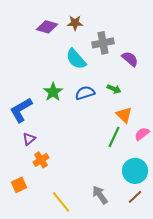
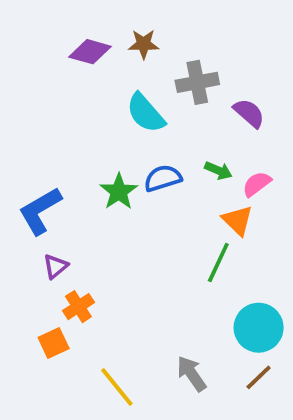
green star: (53, 92) -> (119, 192), moved
pink semicircle: (142, 134) -> (257, 184), moved
orange square: (19, 185) -> (54, 343), moved

